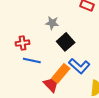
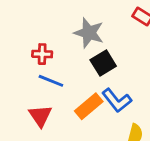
gray star: (52, 23) -> (89, 33), size x1.5
red triangle: (52, 84) -> (40, 116), moved

